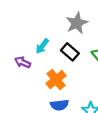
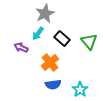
gray star: (77, 23) -> (45, 13), moved

